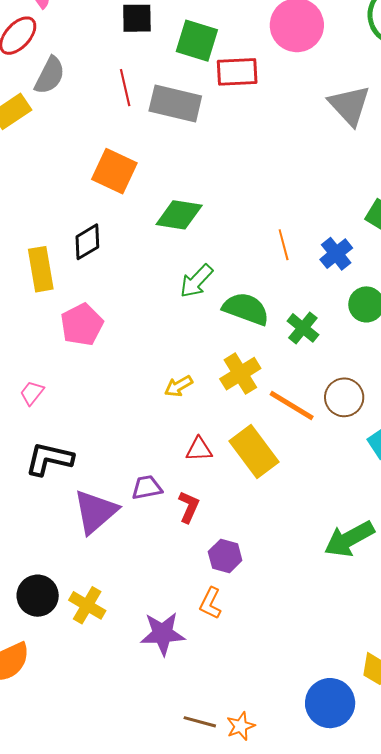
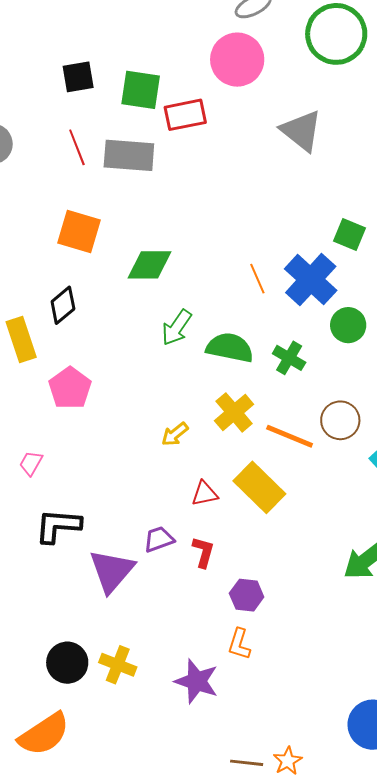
blue cross: (336, 254) -> (311, 280), size x1.6
purple star: (163, 634) -> (197, 681), turned 30

